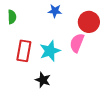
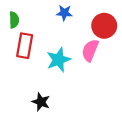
red rectangle: (24, 51) -> (25, 46), moved
black star: (43, 80) -> (41, 102), moved

